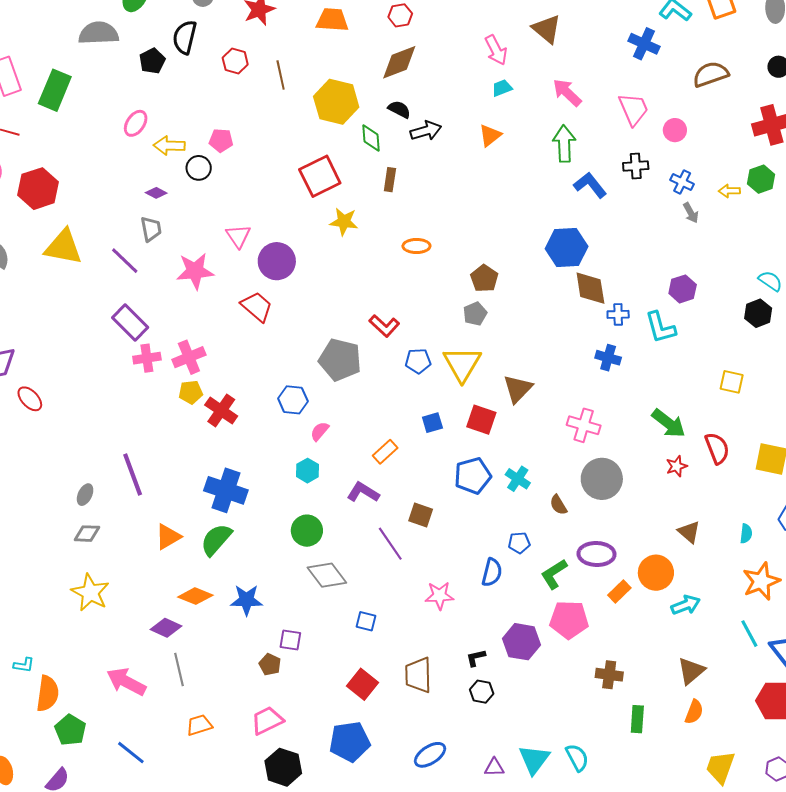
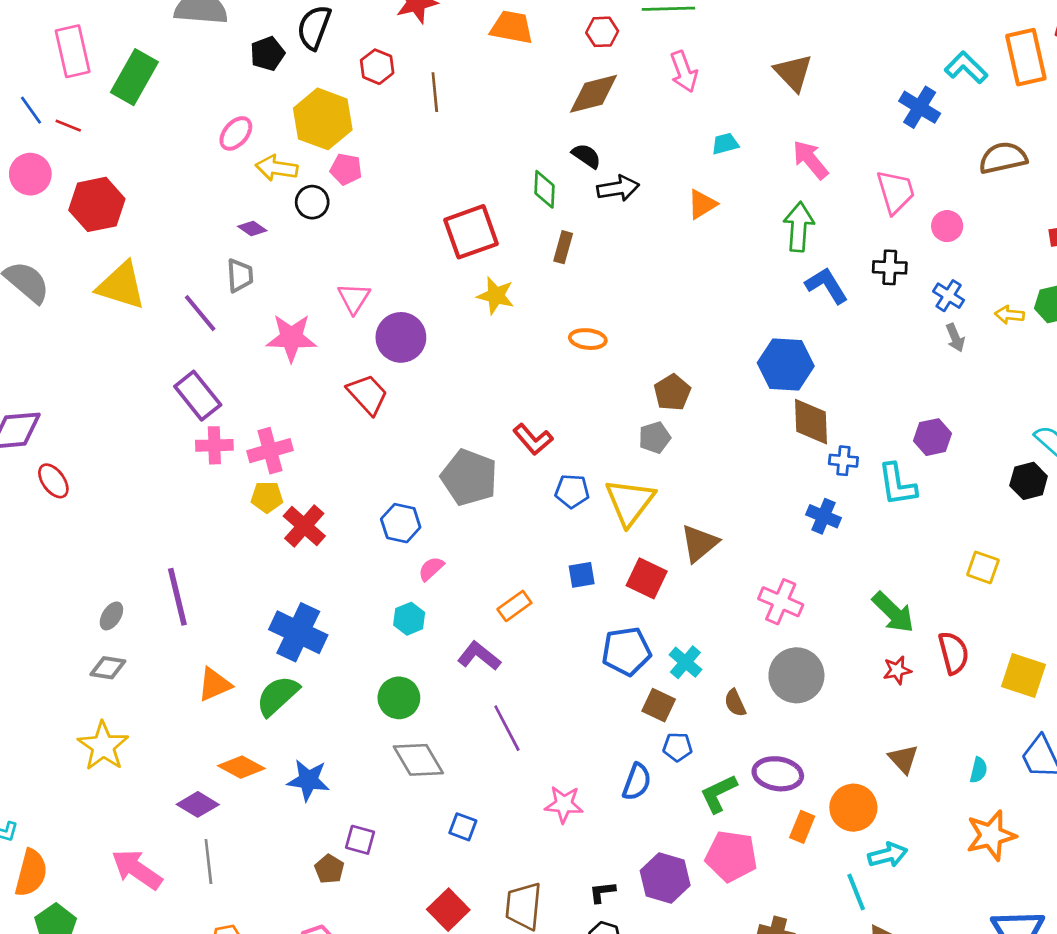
pink arrow: (496, 50) -> (684, 72), moved
yellow hexagon: (336, 102) -> (323, 119), moved
brown square: (421, 515) -> (659, 705), moved
orange rectangle: (619, 591) -> (802, 827), turned -30
cyan line: (749, 634) -> (856, 892), moved

